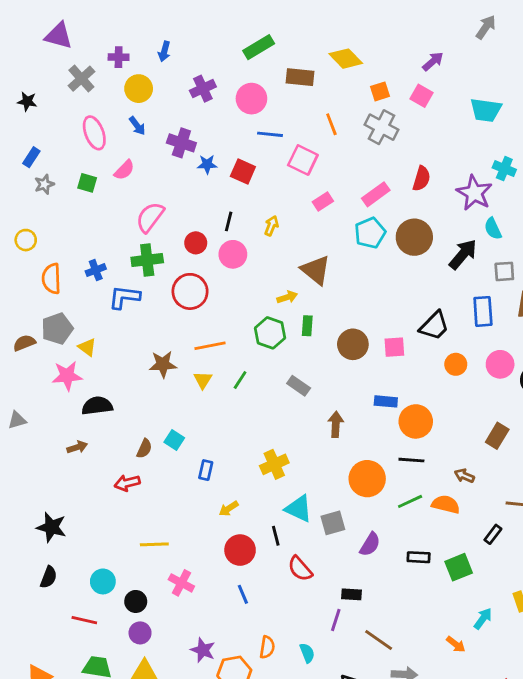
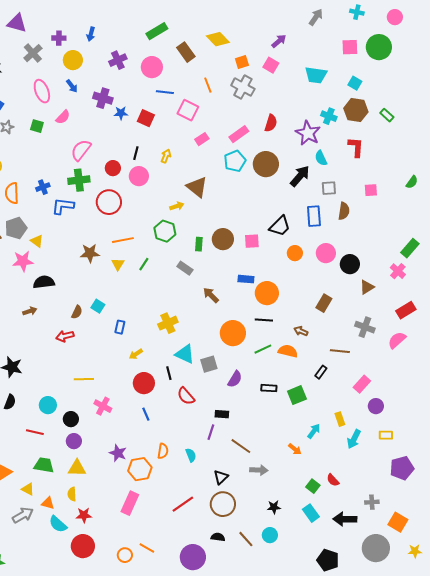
brown rectangle: (300, 77) -> (186, 52), turned 48
green rectangle: (307, 326) -> (199, 244), moved
brown arrow: (336, 424) -> (211, 295), turned -48

